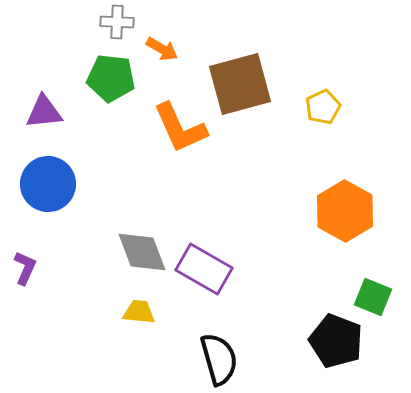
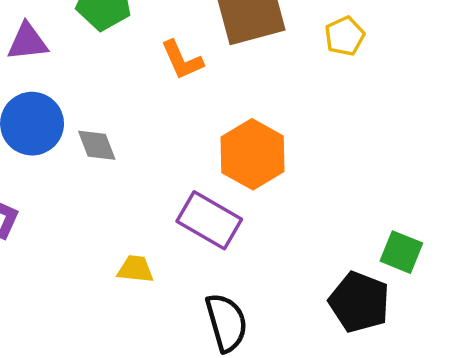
orange L-shape: (180, 128) -> (182, 60), size x0.7
orange hexagon: (345, 211) -> (253, 154), moved
gray diamond: (142, 252) -> (97, 145), moved, size x0.7

